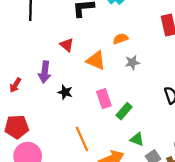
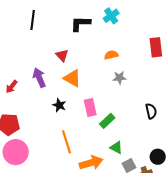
orange triangle: (96, 60) -> (72, 78), moved
purple arrow: (45, 72) -> (39, 78), turned 144
black star: (65, 92) -> (59, 105), moved

